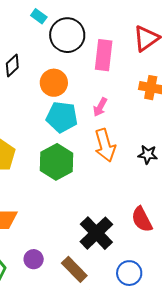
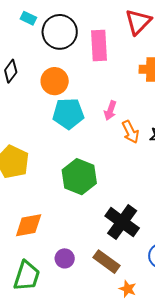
pink arrow: (100, 107) -> (110, 111), moved
orange arrow: (105, 145) -> (130, 132), moved, size x0.7
green hexagon: (56, 162) -> (79, 177), moved

